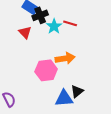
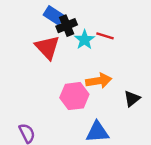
red triangle: (25, 32) -> (47, 47), size x1.5
black triangle: (77, 91) -> (132, 99), moved

